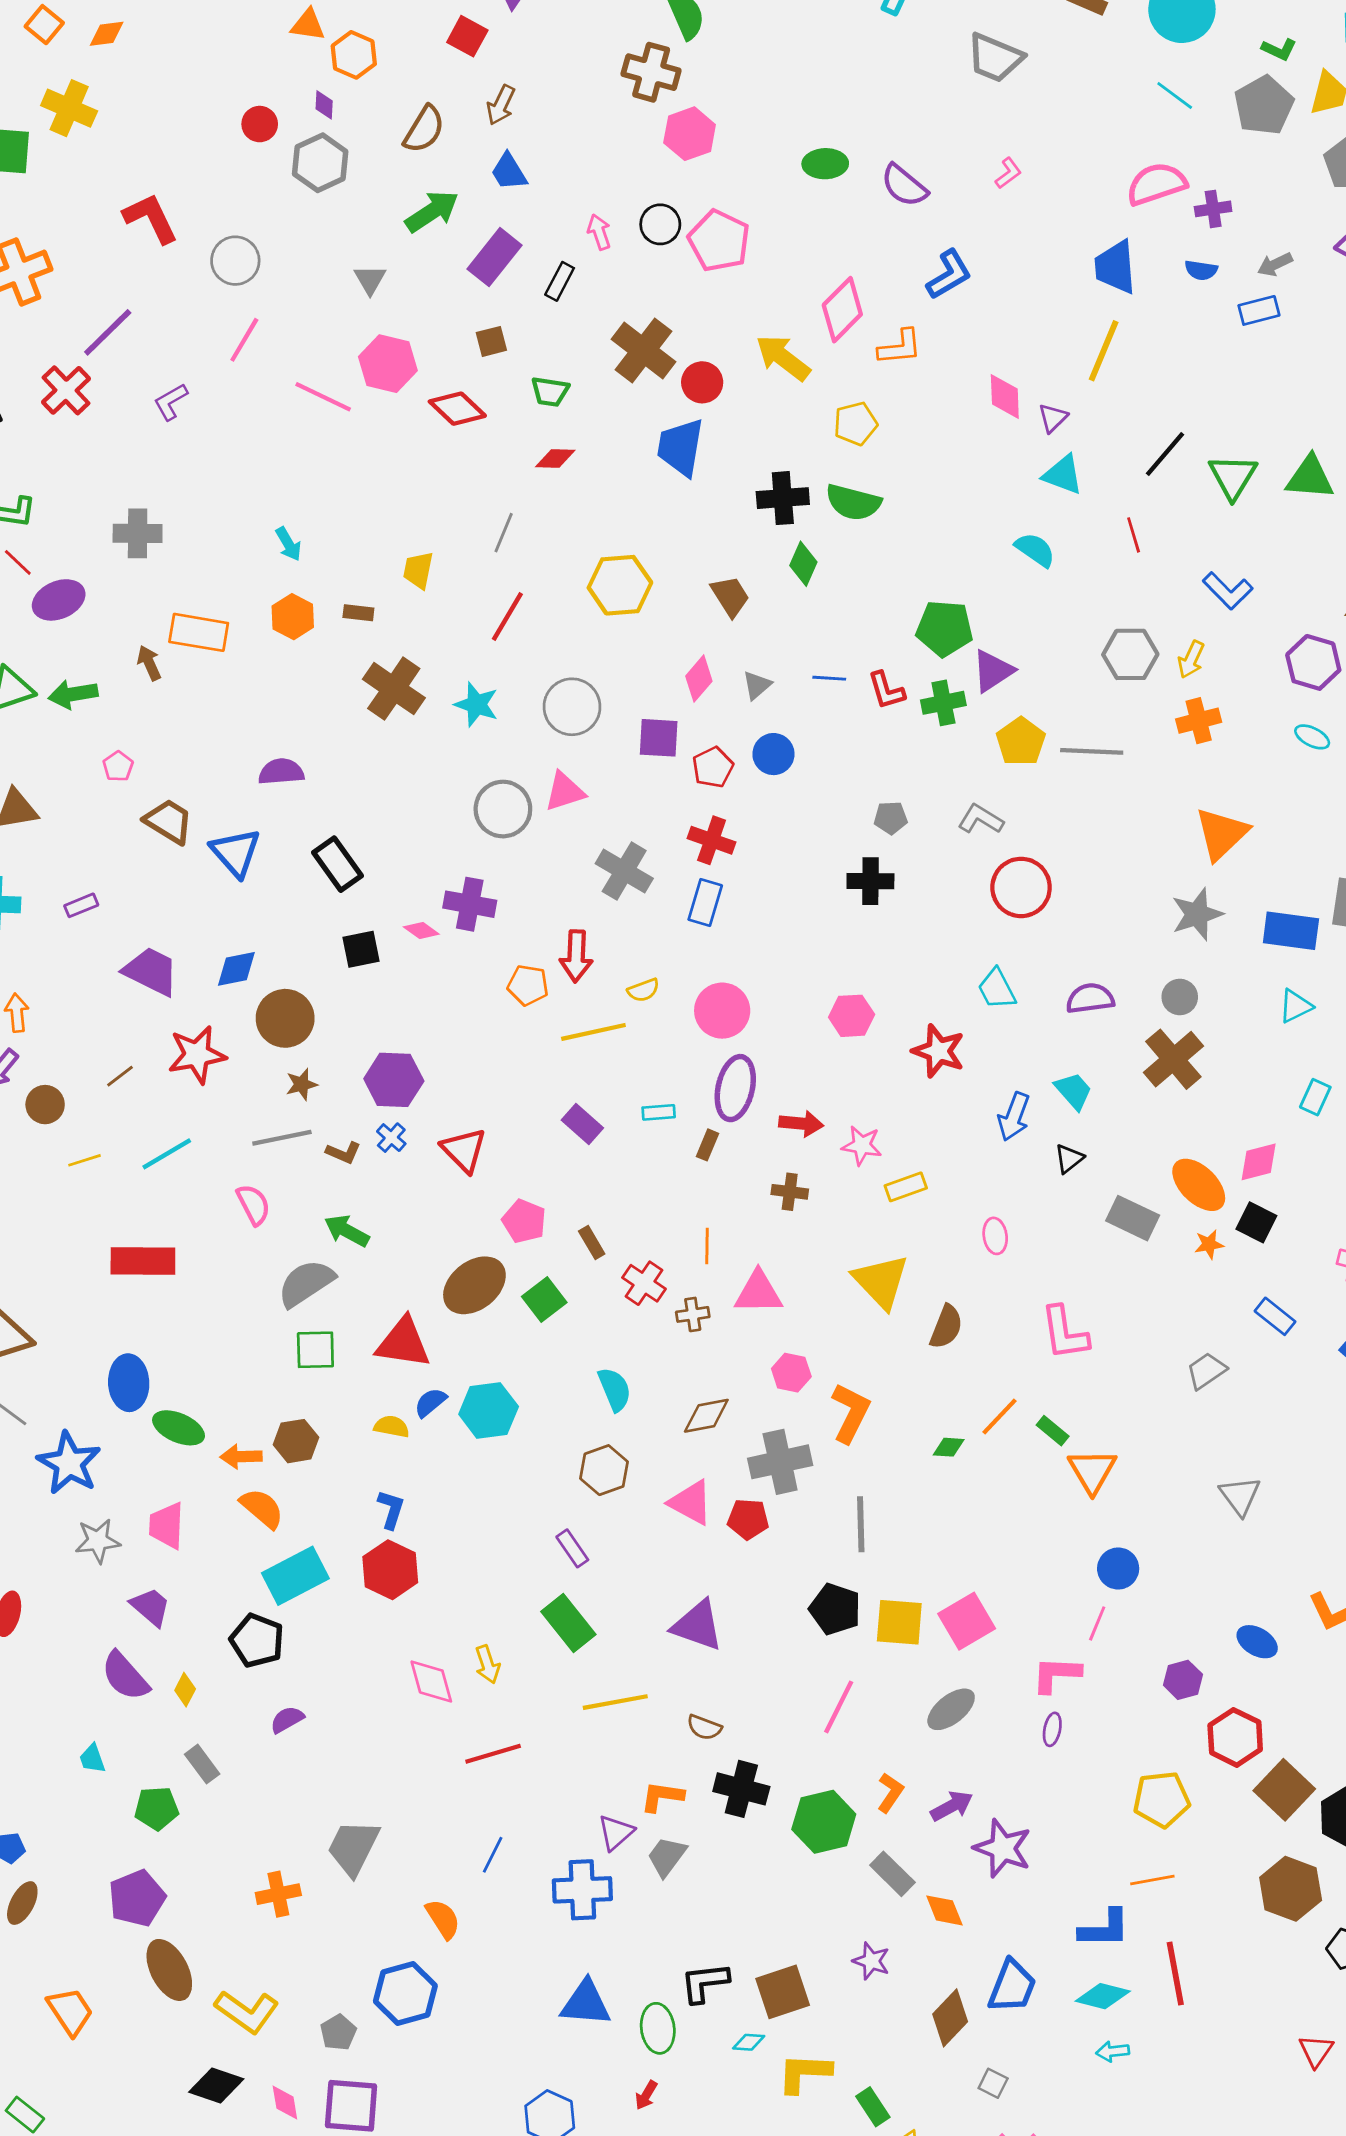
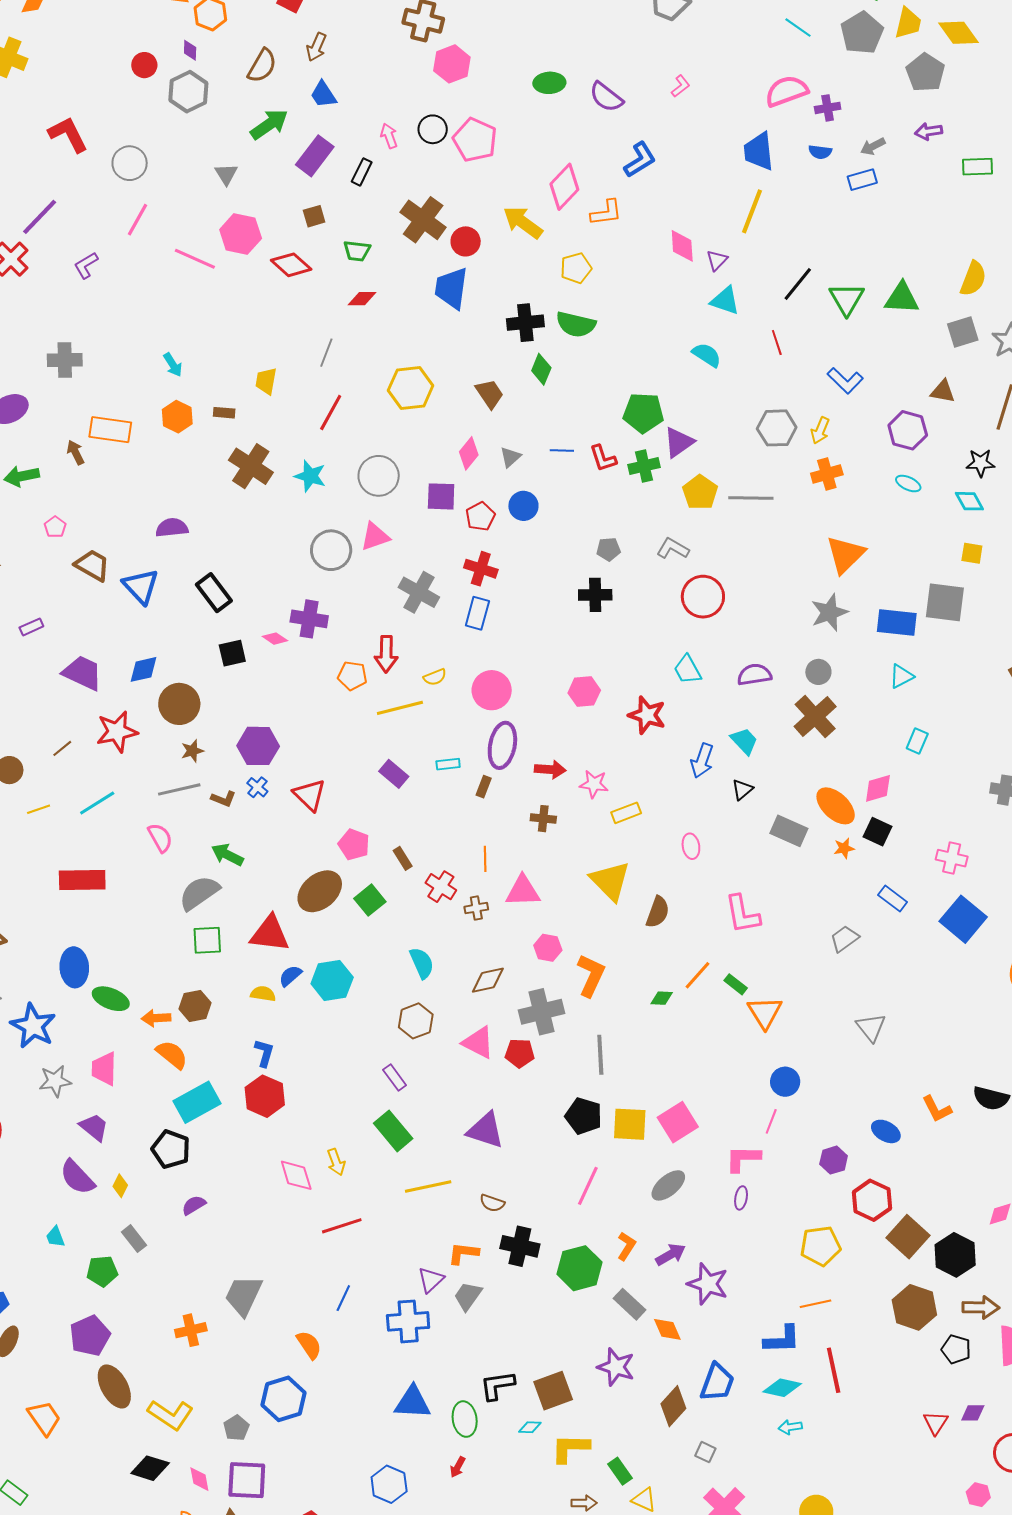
purple star: (871, 1961) -> (616, 1367), size x1.4

